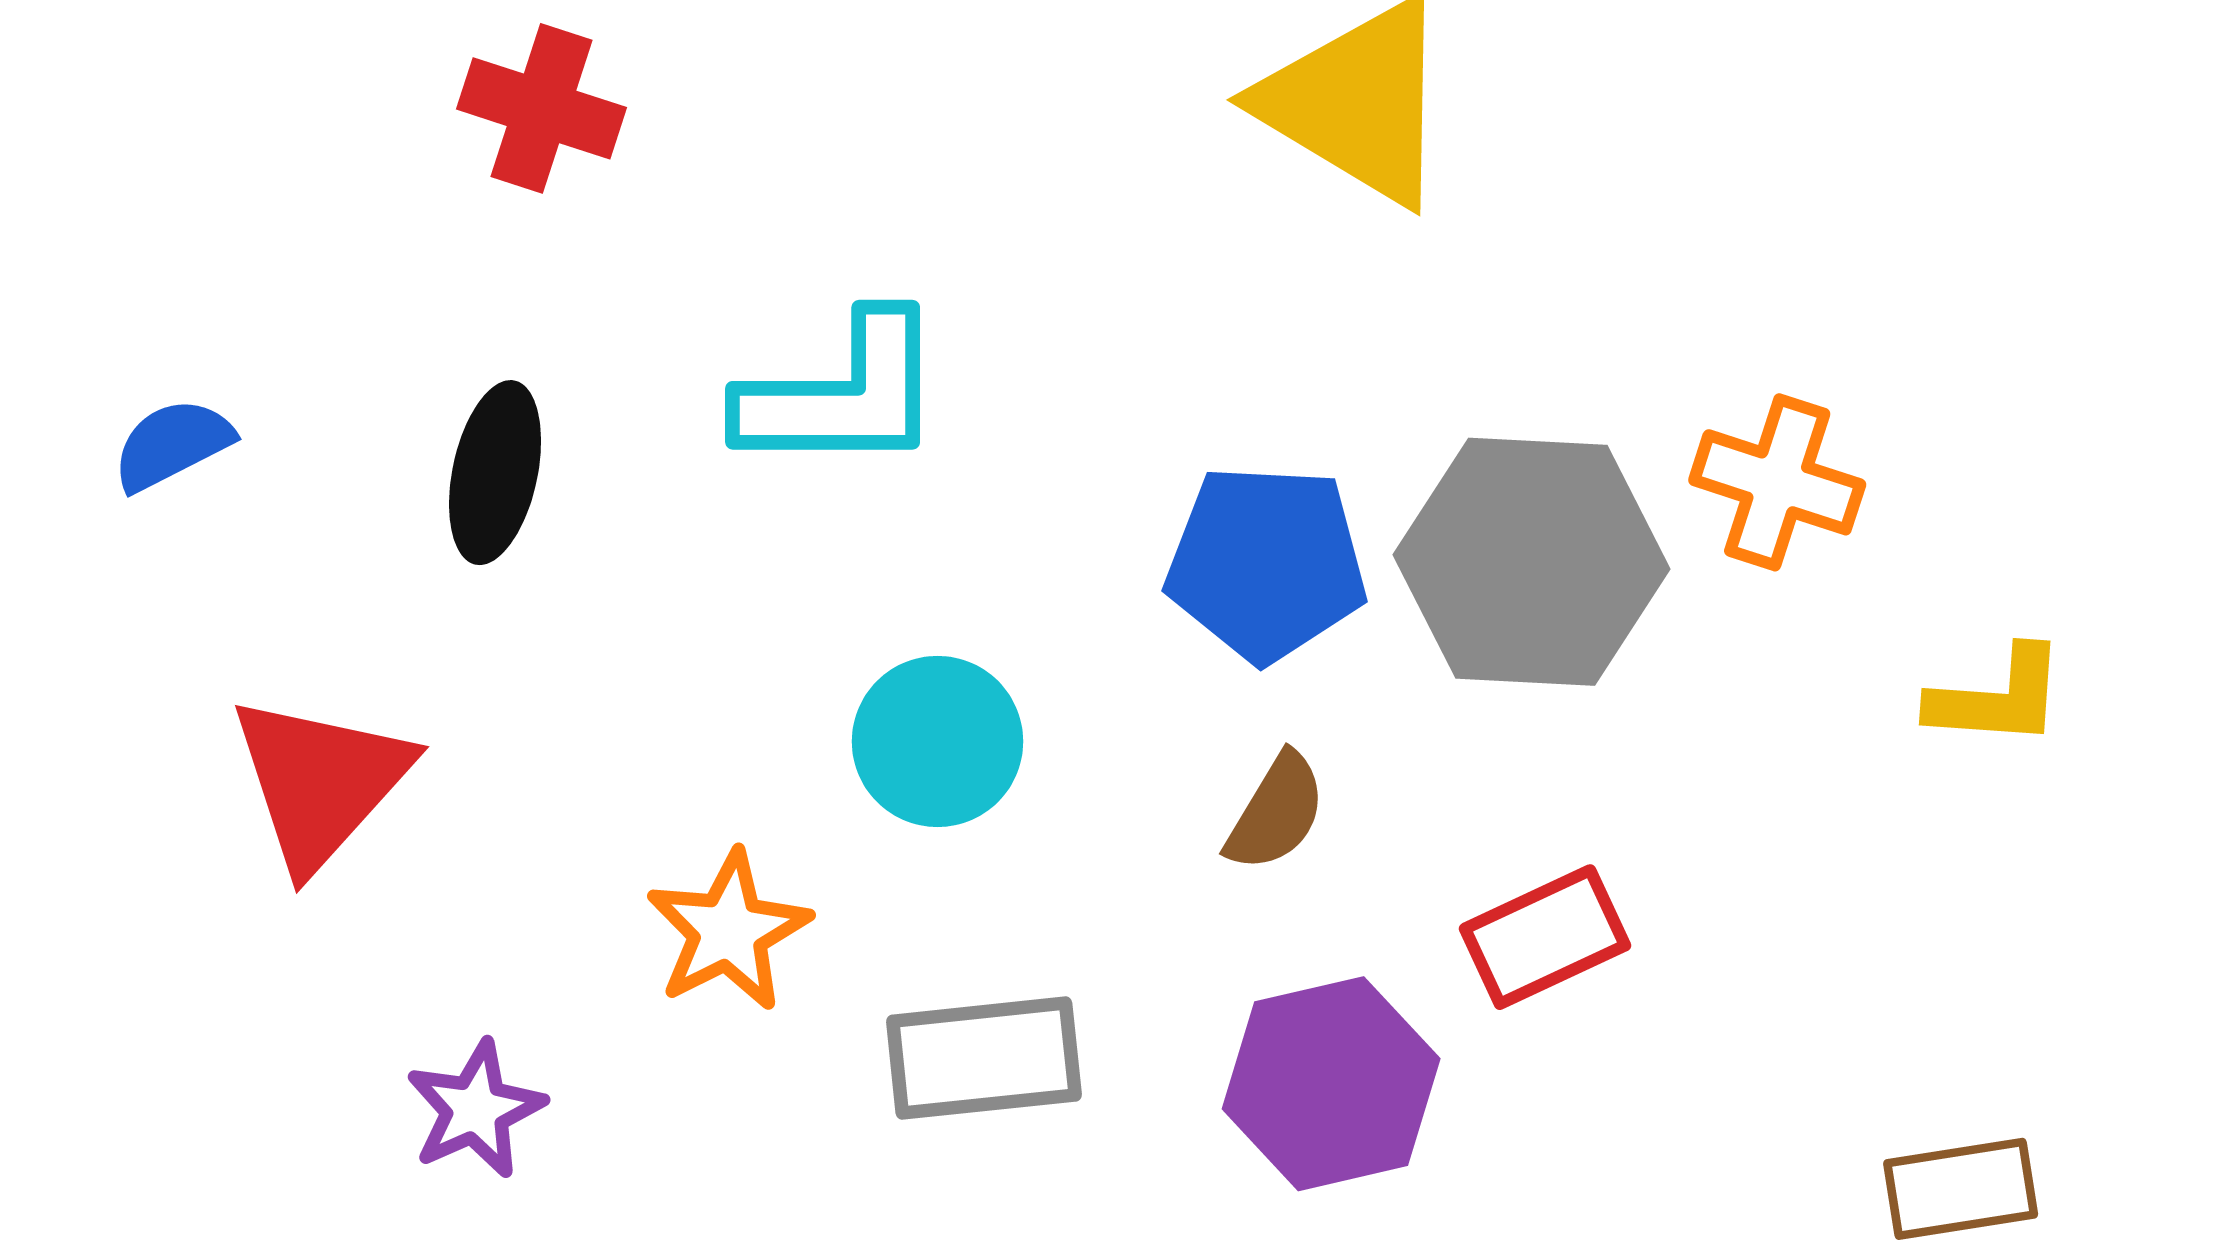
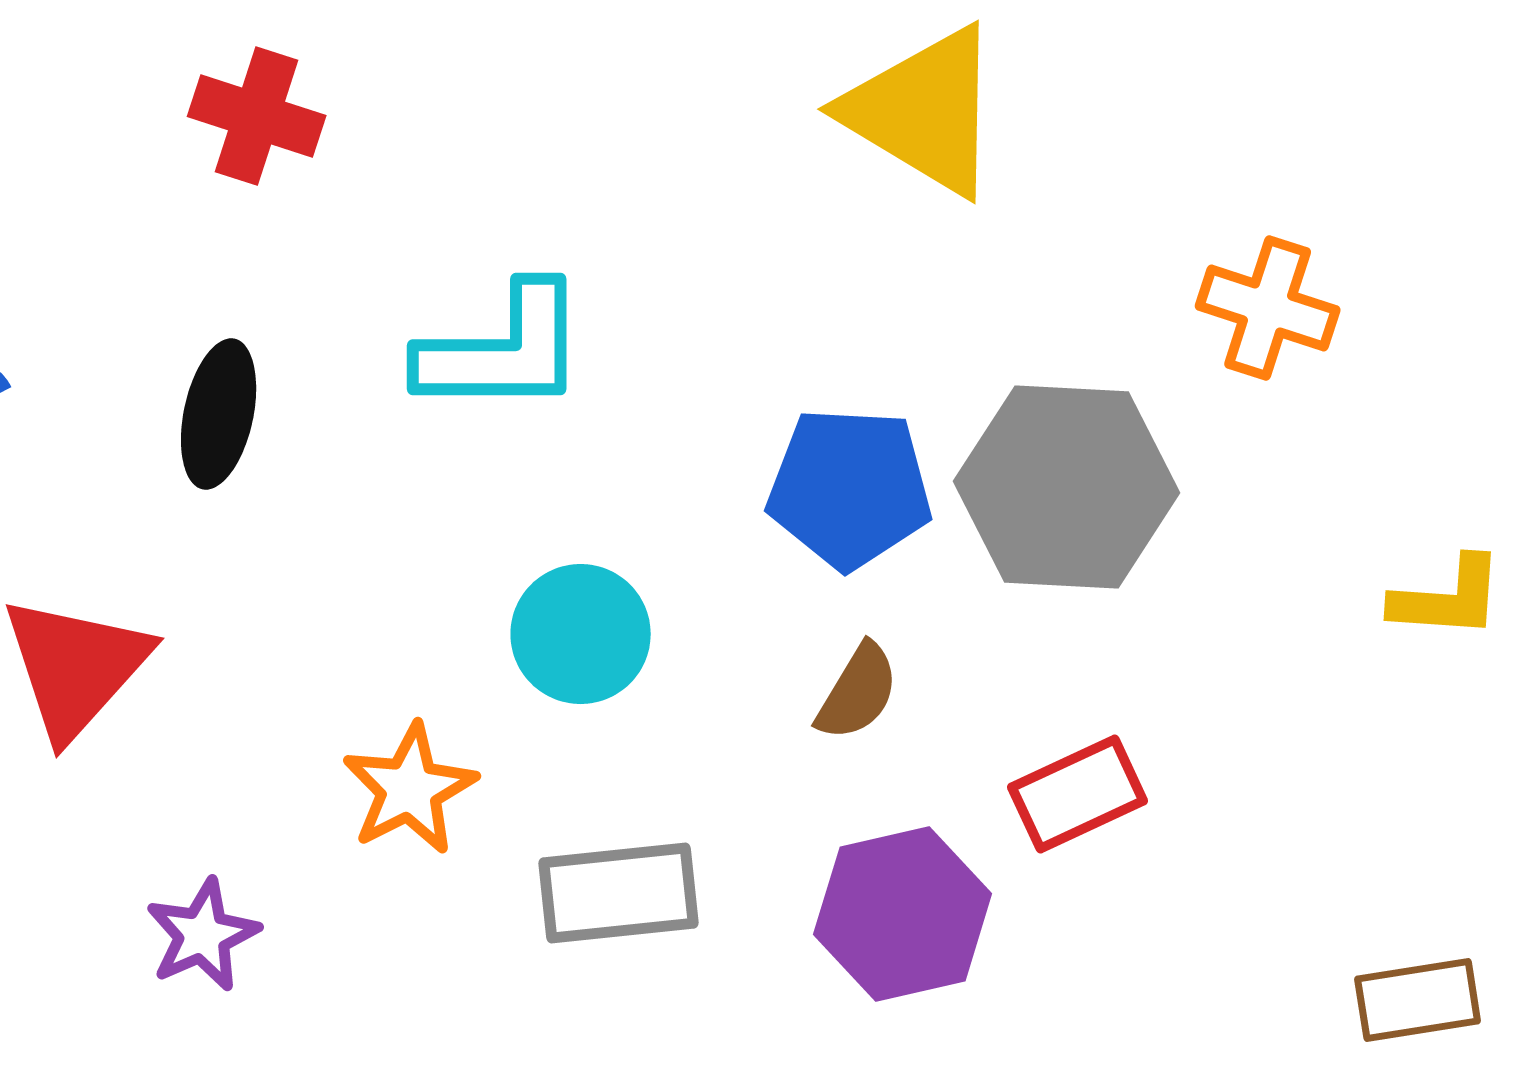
orange cross: (1777, 482) -> (1268, 308), moved

